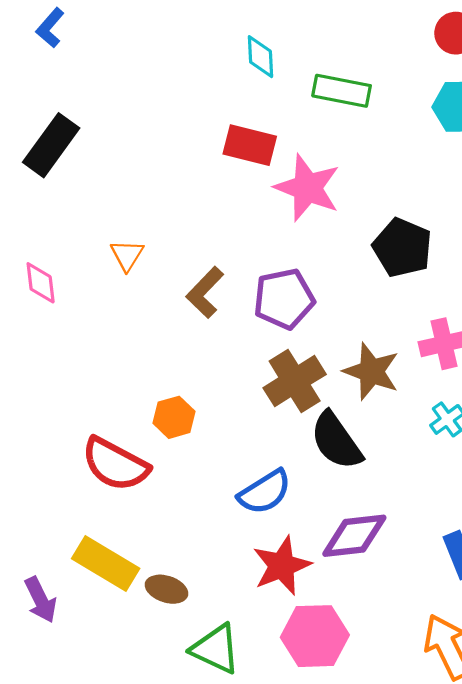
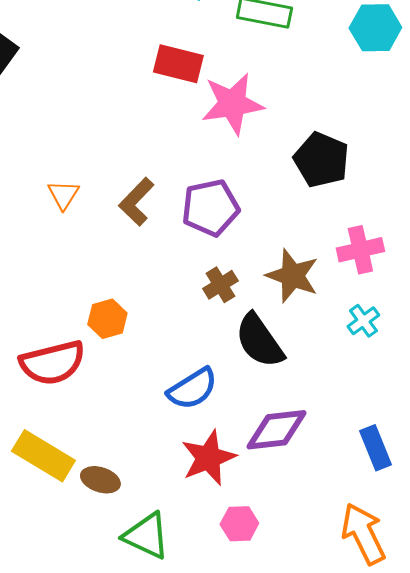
pink star: (307, 188) -> (232, 104), turned -30
orange triangle: (127, 255) -> (63, 195), moved
brown cross: (295, 381) -> (220, 285), size x0.6
red semicircle: (115, 464) -> (52, 363), turned -42
pink hexagon: (315, 636) -> (239, 524), size x0.6

